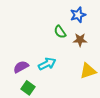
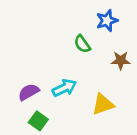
brown star: (80, 40) -> (121, 60), moved
yellow triangle: (88, 71) -> (103, 104), moved

